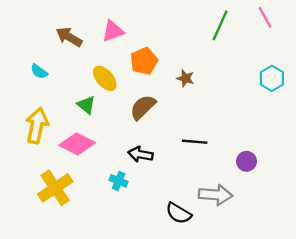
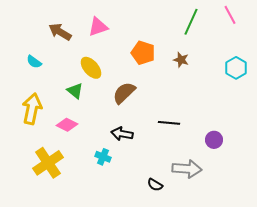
orange pentagon: (144, 61) -> (143, 53), moved, turned -30
brown star: (185, 78) -> (181, 60), moved
pink diamond: (77, 144) -> (67, 125), size x0.7
black semicircle: (179, 213) -> (155, 185), size x0.7

